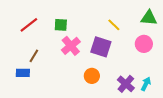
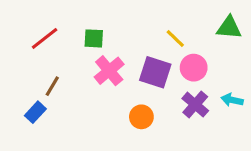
pink circle: (144, 44) -> (194, 68), moved
blue rectangle: (23, 73) -> (35, 112), turned -48
purple cross: (126, 84) -> (195, 105), moved
cyan arrow: (146, 84) -> (232, 100), moved, turned -104

